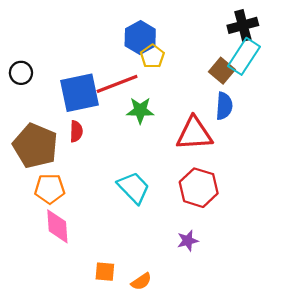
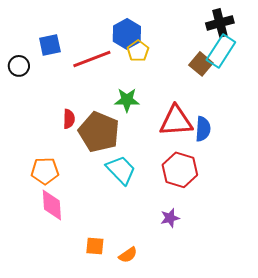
red line: (117, 84) -> (92, 59), moved
blue square: (79, 93) -> (50, 45), moved, size x0.6
blue semicircle: (224, 106) -> (203, 129), moved
brown pentagon: (35, 146) -> (99, 132), moved

